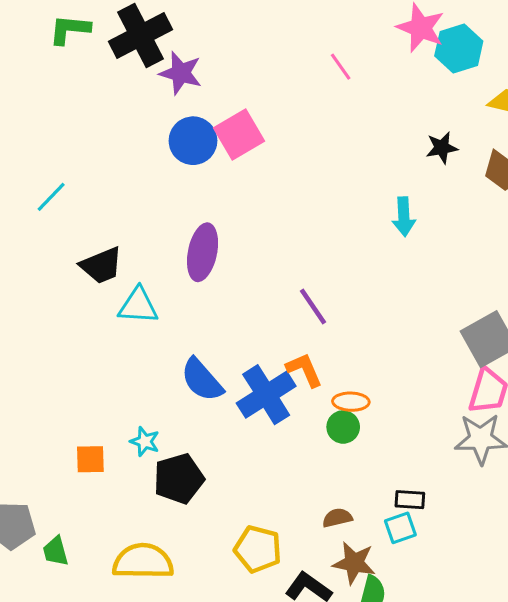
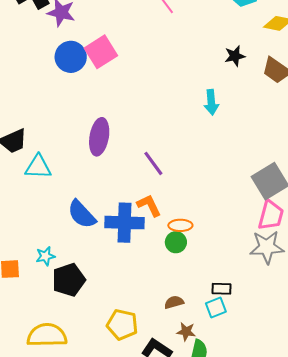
purple ellipse: (203, 252) -> (99, 137), moved
blue cross: (266, 395) -> (124, 223), turned 36
cyan star: (145, 441) -> (45, 256), turned -30
brown star: (354, 563) -> (186, 332), size x0.7

